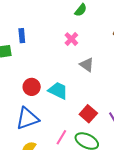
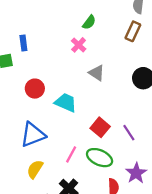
green semicircle: (81, 10) -> (89, 22), moved
red circle: (32, 87) -> (35, 89), moved

